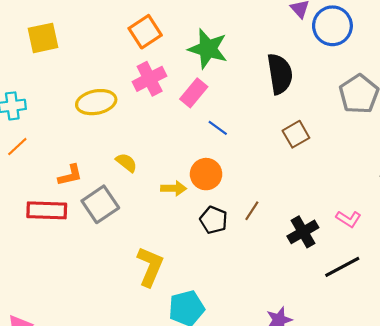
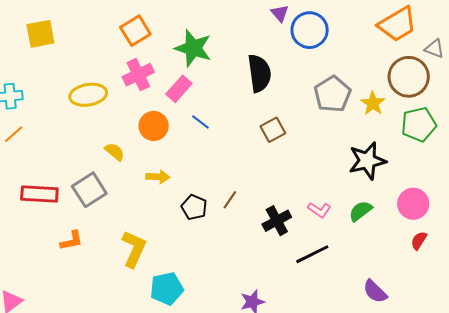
orange circle: (206, 174) -> (154, 126), moved
orange L-shape: (70, 175) -> (71, 241), moved

